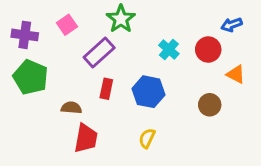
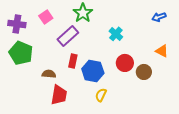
red circle: (208, 49) -> (125, 63), moved
blue hexagon: (149, 92) -> (93, 71), moved

